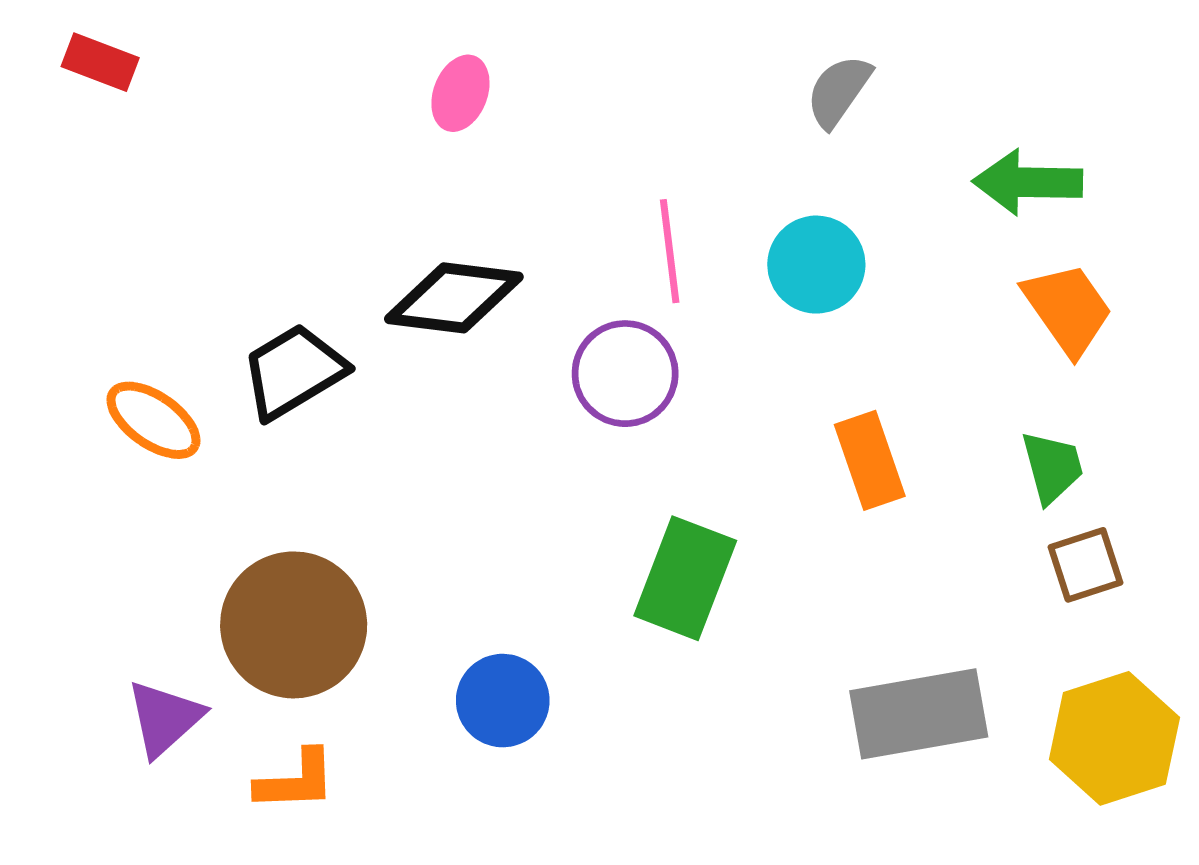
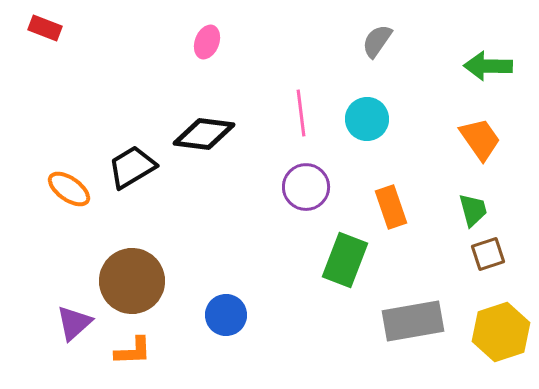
green arrow: (1028, 182) -> (488, 66), moved
purple circle: (625, 374) -> (306, 187), moved
green rectangle: (685, 578) -> (345, 260), moved

